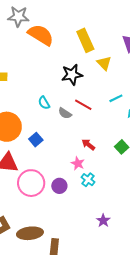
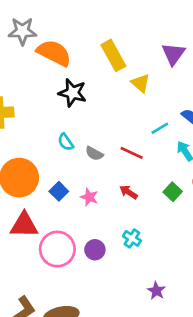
black star: (72, 75) -> (72, 93), moved, turned 30
red line: (83, 105) -> (132, 153), moved
pink star: (78, 163) -> (89, 197), moved

